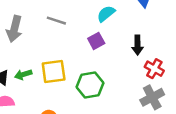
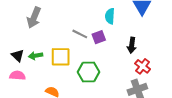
cyan semicircle: (106, 14) -> (110, 16), turned -56
gray line: (56, 21) -> (80, 34), moved

